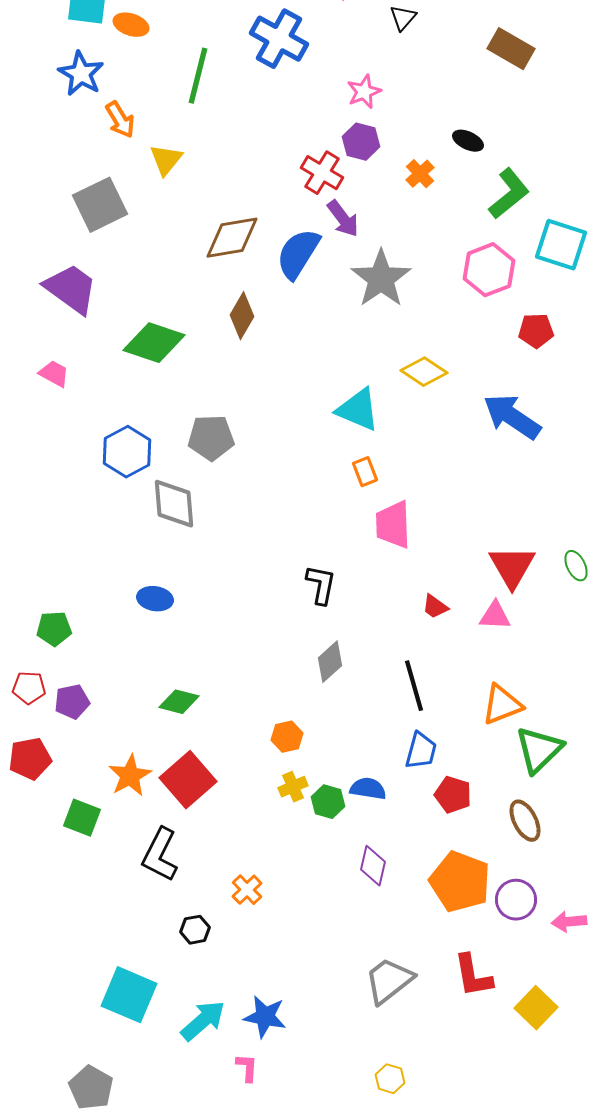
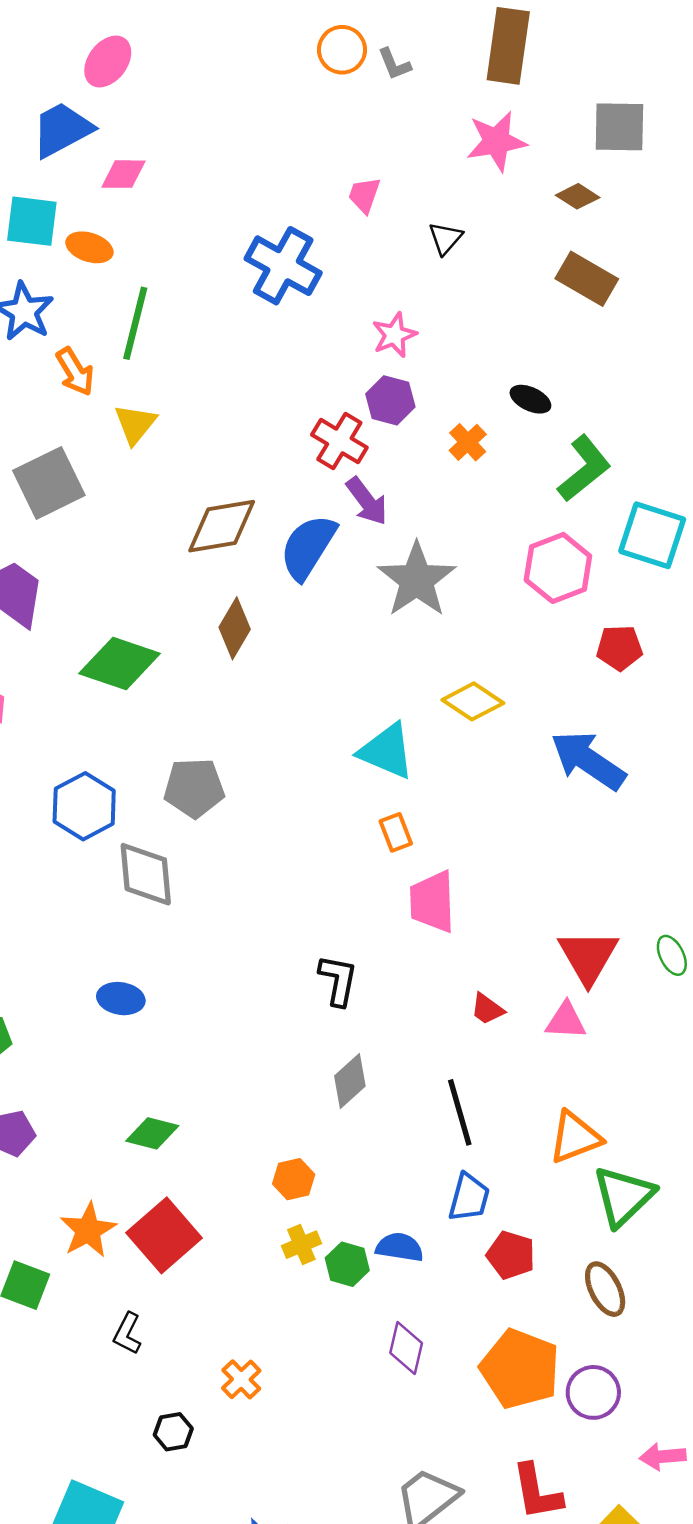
green line: (198, 76) -> (135, 323), moved
black L-shape: (160, 855) -> (127, 1334), size x0.6
pink arrow: (569, 922) -> (663, 1457), moved

